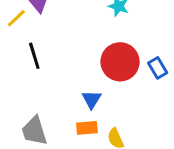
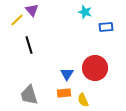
red circle: (120, 62) -> (95, 68), moved
blue rectangle: (158, 68) -> (106, 27), moved, turned -64

